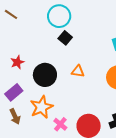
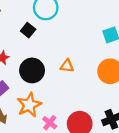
black square: (65, 38) -> (28, 30), moved

